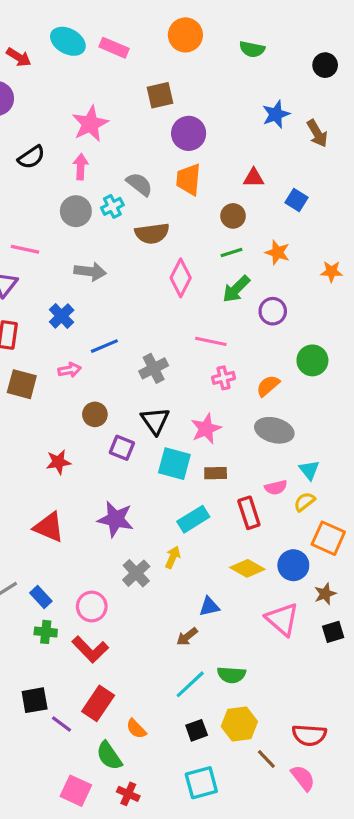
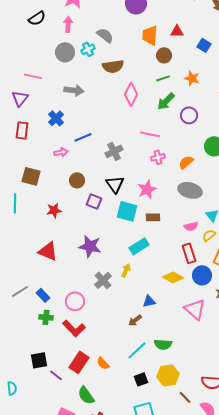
orange trapezoid: (189, 179) -> (150, 35), moved
brown square: (22, 384) -> (31, 176), moved
red rectangle: (249, 513) -> (189, 253), moved
orange semicircle: (136, 729) -> (103, 363), moved

